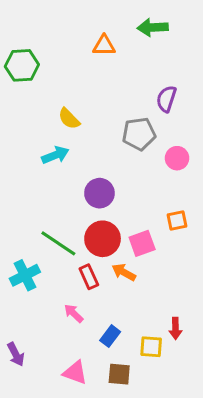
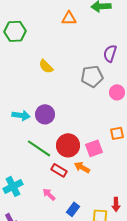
cyan arrow: (55, 155) -> (21, 115), moved, turned 30
purple circle: (99, 193) -> (45, 114), moved
cyan cross: (25, 275) -> (13, 186), moved
red rectangle: (89, 277) -> (59, 170), turned -35

